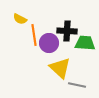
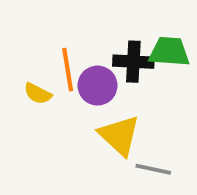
yellow semicircle: (20, 19) -> (38, 94), moved
green trapezoid: (85, 43) -> (169, 52), moved

